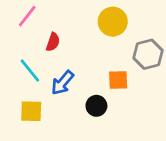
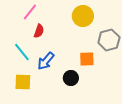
pink line: (27, 16) -> (30, 12), moved

